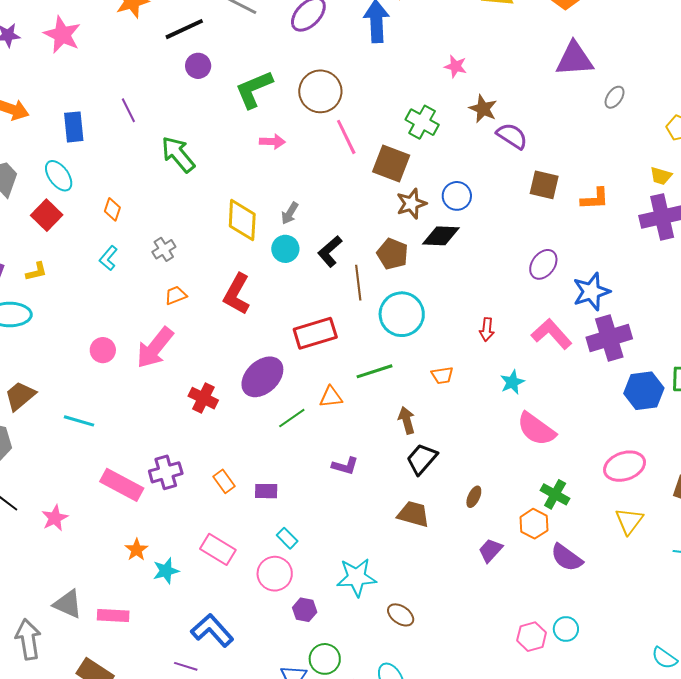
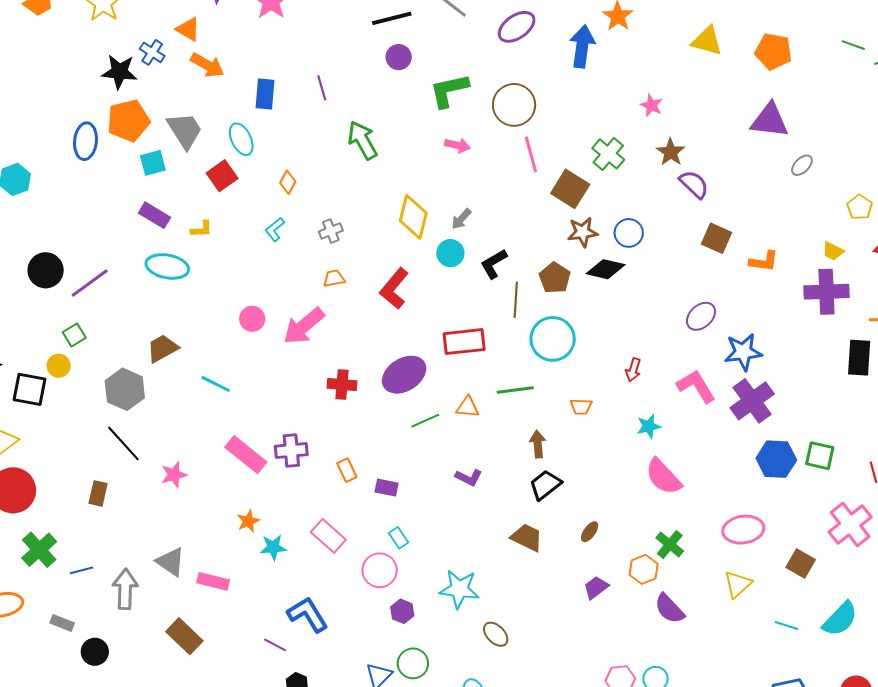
purple cross: (609, 338) -> (752, 401), turned -30
red cross: (203, 398) -> (342, 384), turned -32

